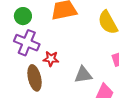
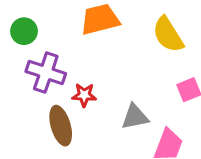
green circle: (23, 16) -> (24, 31), moved

